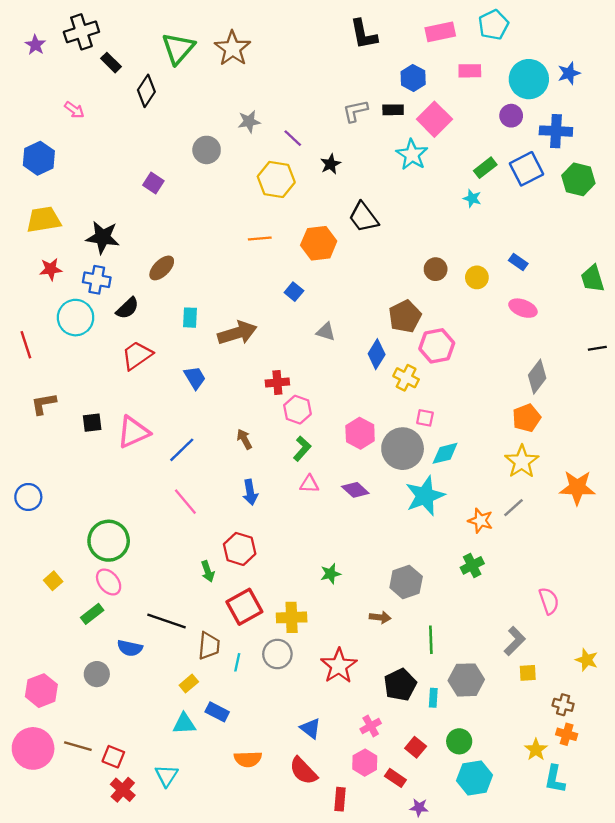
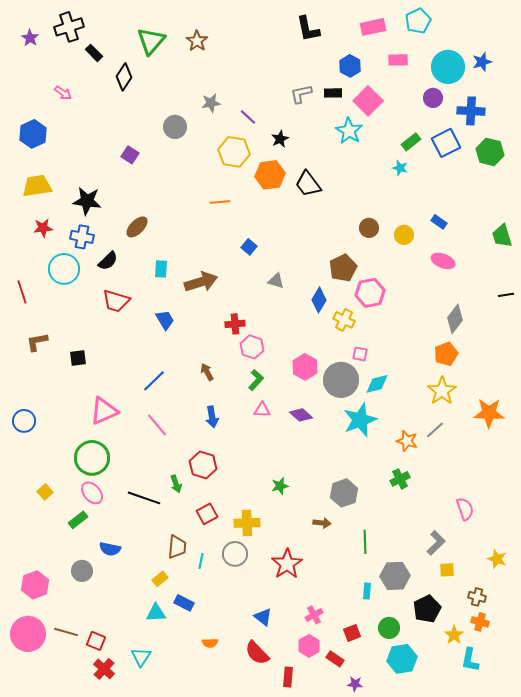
brown star: (233, 48) -> (197, 41), size x0.7
orange hexagon: (319, 243) -> (270, 175), moved
red trapezoid: (137, 355) -> (116, 301), turned -128
pink triangle: (133, 432) -> (104, 411), moved
red square: (244, 607) -> (207, 514), size x0.7
black line: (166, 621) -> (144, 498), moved
black pentagon: (400, 685) -> (427, 609), moved
red square: (416, 747) -> (352, 633), turned 30
orange semicircle: (248, 759) -> (210, 643), size x0.7

